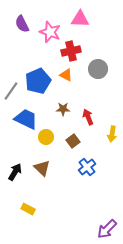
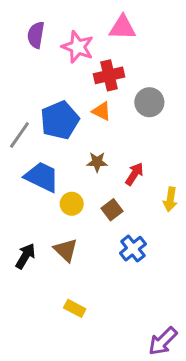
purple semicircle: (22, 24) -> (36, 35), turned 36
red arrow: (88, 117) -> (134, 174), turned 56
yellow rectangle: (28, 209) -> (75, 308), moved

